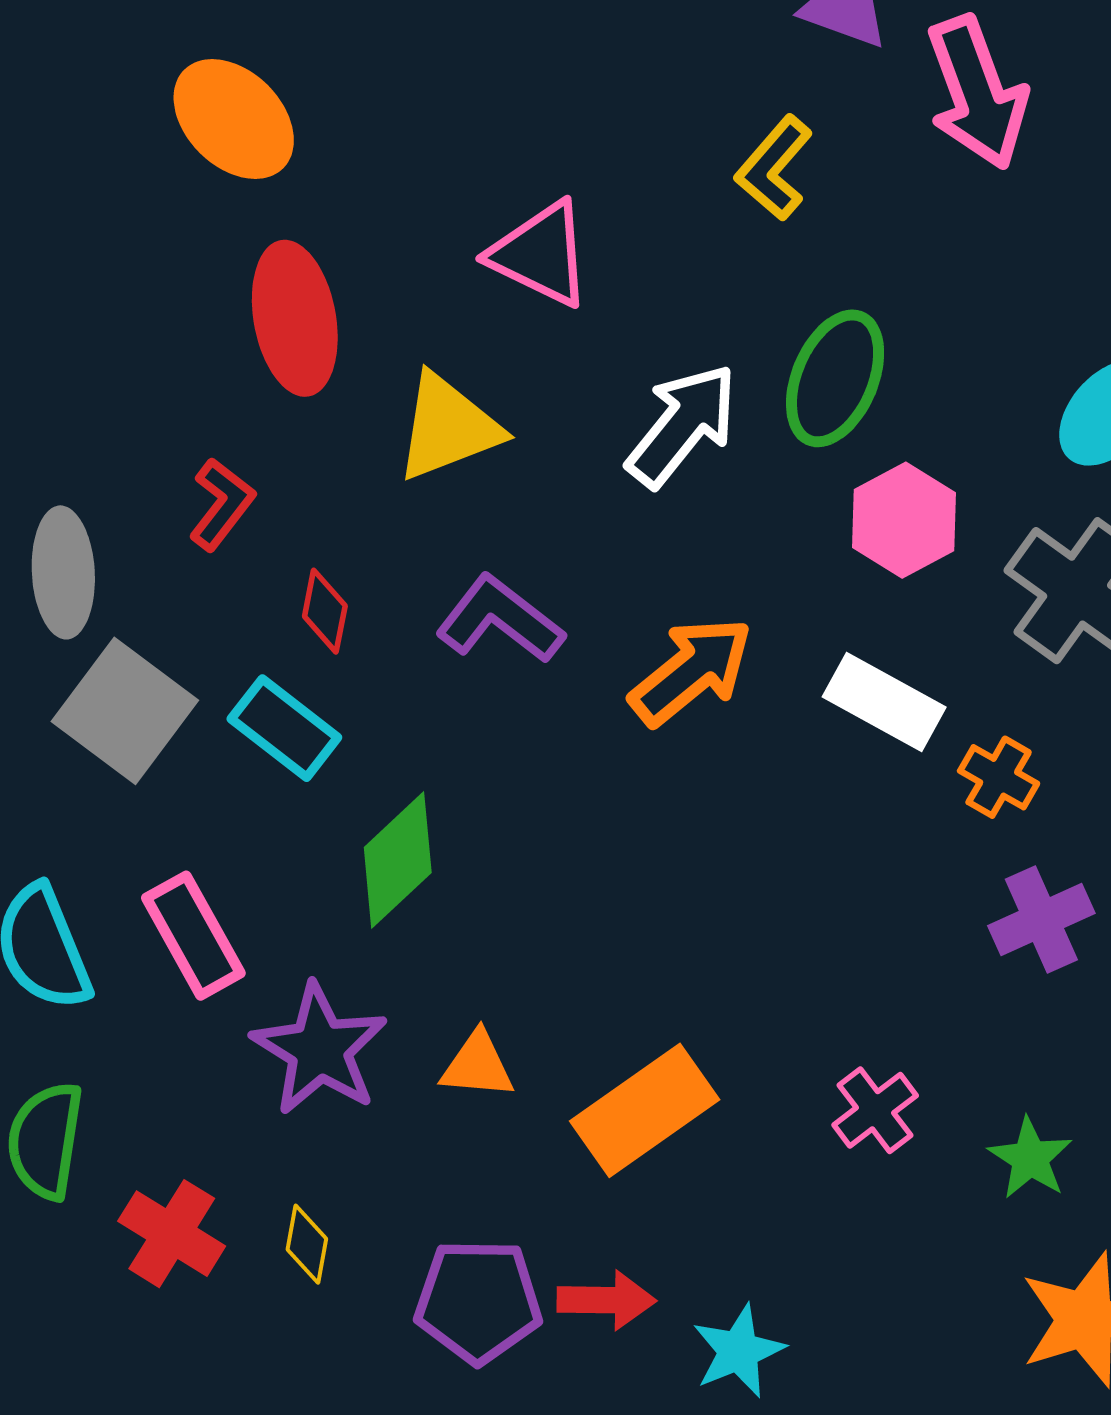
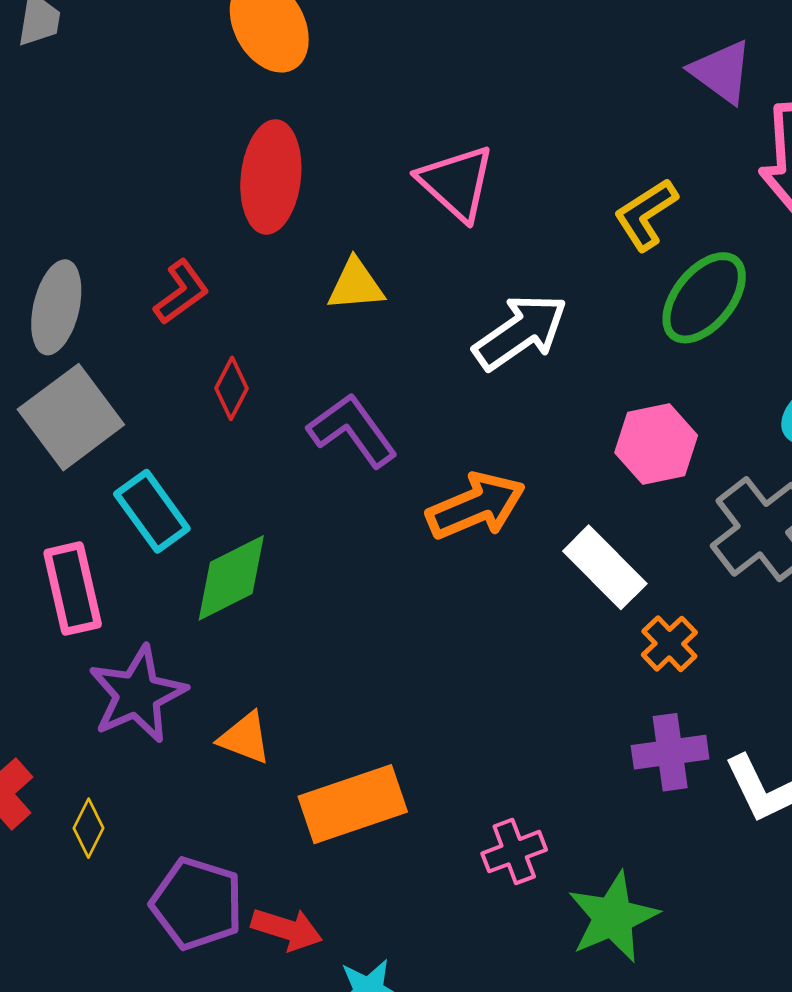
yellow L-shape: (774, 168) -> (646, 214), moved
green ellipse: (835, 378) -> (704, 298), moved
yellow triangle: (448, 427) -> (356, 285), size x0.7
cyan rectangle: (284, 728) -> (152, 511), moved
green star: (1030, 1158) -> (613, 917), size x1.5

